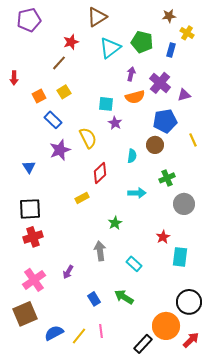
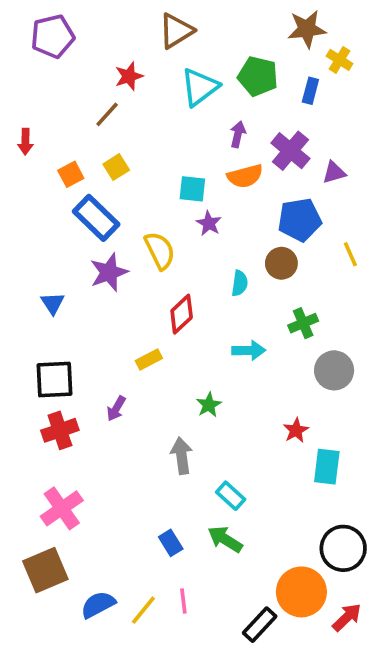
brown star: (169, 16) -> (307, 29), size x1.5
blue rectangle: (53, 120) -> (96, 218), size x1.4
cyan rectangle: (134, 264) -> (231, 496), moved
purple arrow: (68, 272) -> (116, 409), moved

